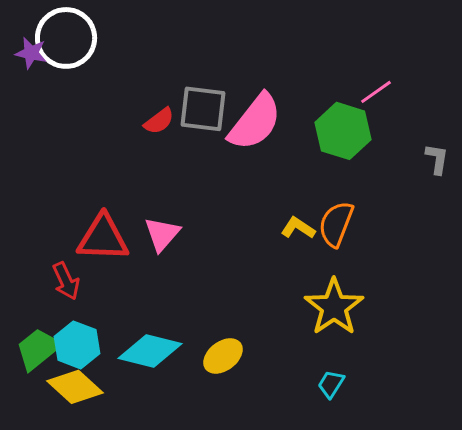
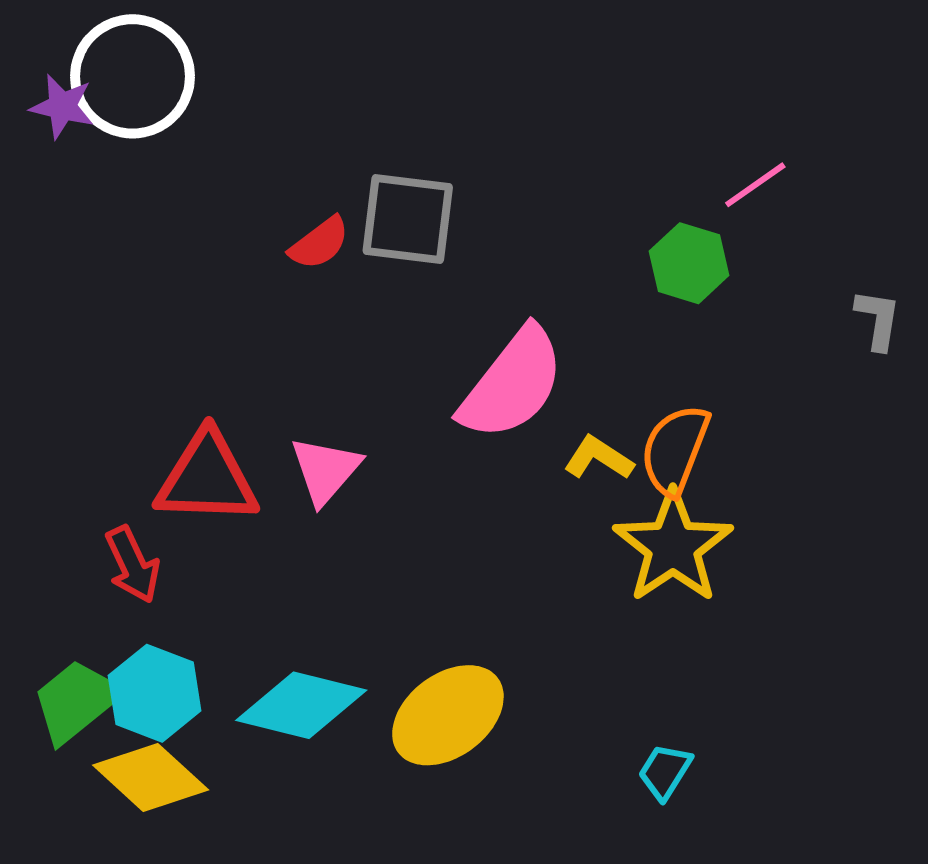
pink semicircle: (255, 122) -> (512, 384), moved
green hexagon: (343, 131) -> (689, 263), size x0.7
yellow star: (334, 307) -> (673, 546), moved
yellow ellipse: (223, 356) -> (448, 715), size x1.4

